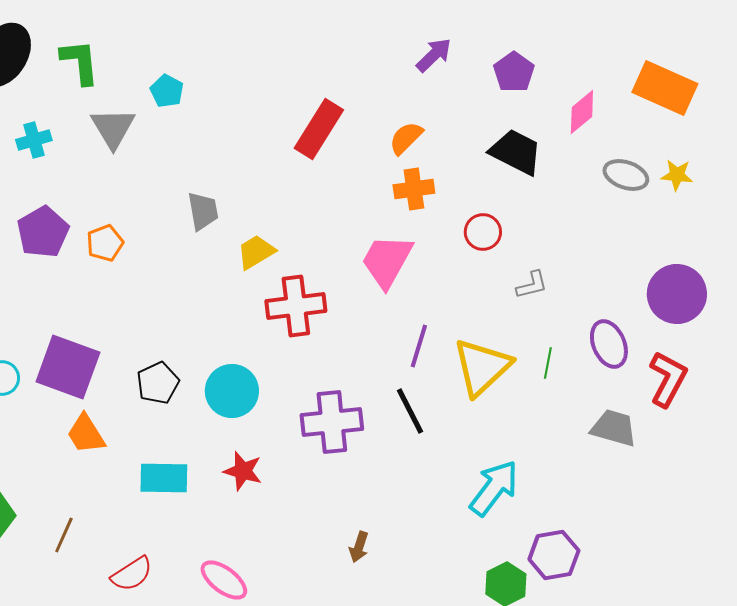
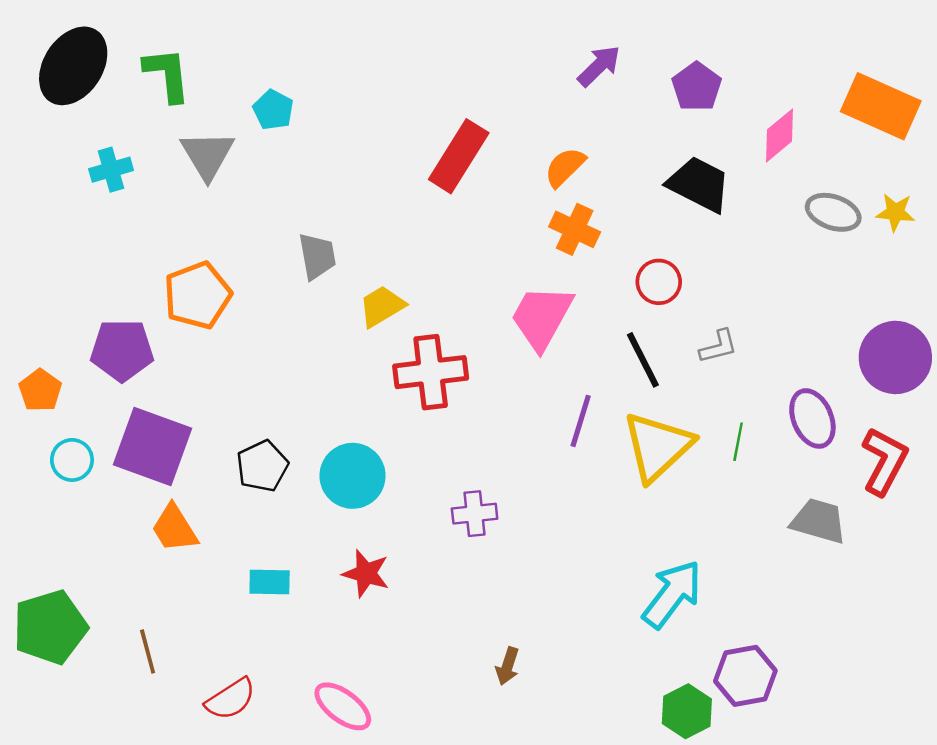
orange cross: (414, 189) -> (575, 229), turned 33
purple pentagon: (43, 232) -> (122, 350), moved, turned 30
orange pentagon: (105, 243) -> (198, 295), size x1.5
black line: (410, 411) -> (643, 360), moved
purple cross: (332, 422) -> (475, 514), size x0.6
cyan rectangle: (164, 478) -> (270, 582), size x0.7
brown line: (64, 535) -> (148, 651), turned -39

